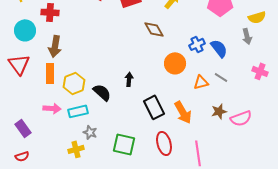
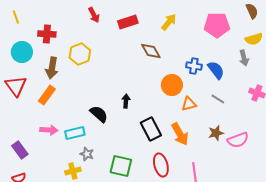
blue cross: (197, 44) -> (194, 66), turned 35
orange rectangle: (50, 73) -> (47, 95), turned 36
orange triangle: (201, 82) -> (189, 104), moved
yellow hexagon: (74, 83) -> (80, 54), moved

